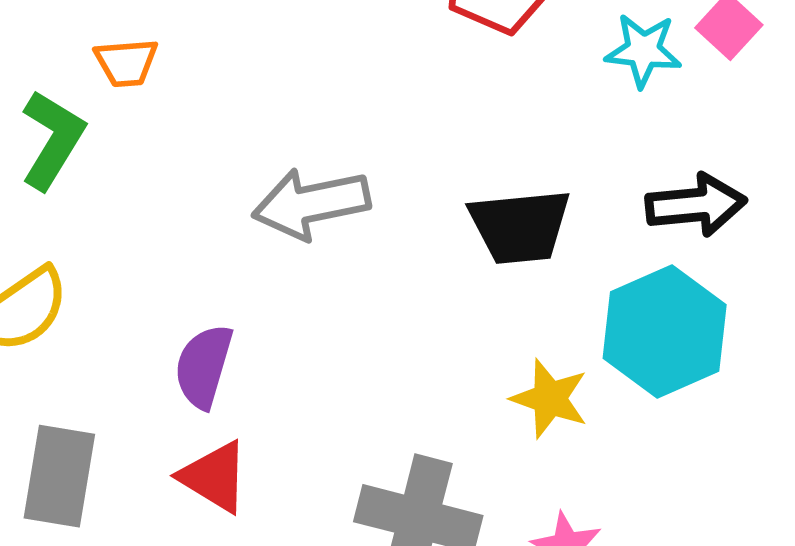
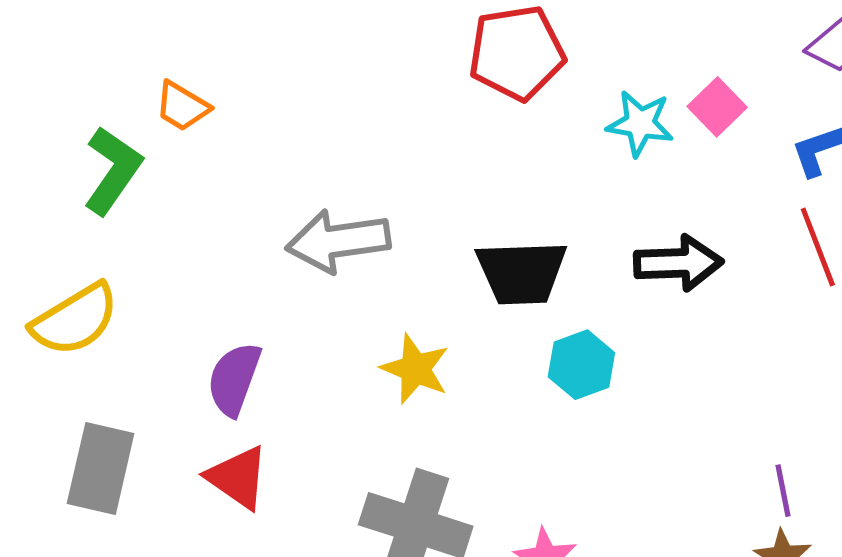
orange trapezoid: (126, 63) -> (182, 106), turned 32
cyan hexagon: (665, 332) -> (581, 365), moved, size x0.6
yellow star: (550, 399) -> (415, 369), moved

